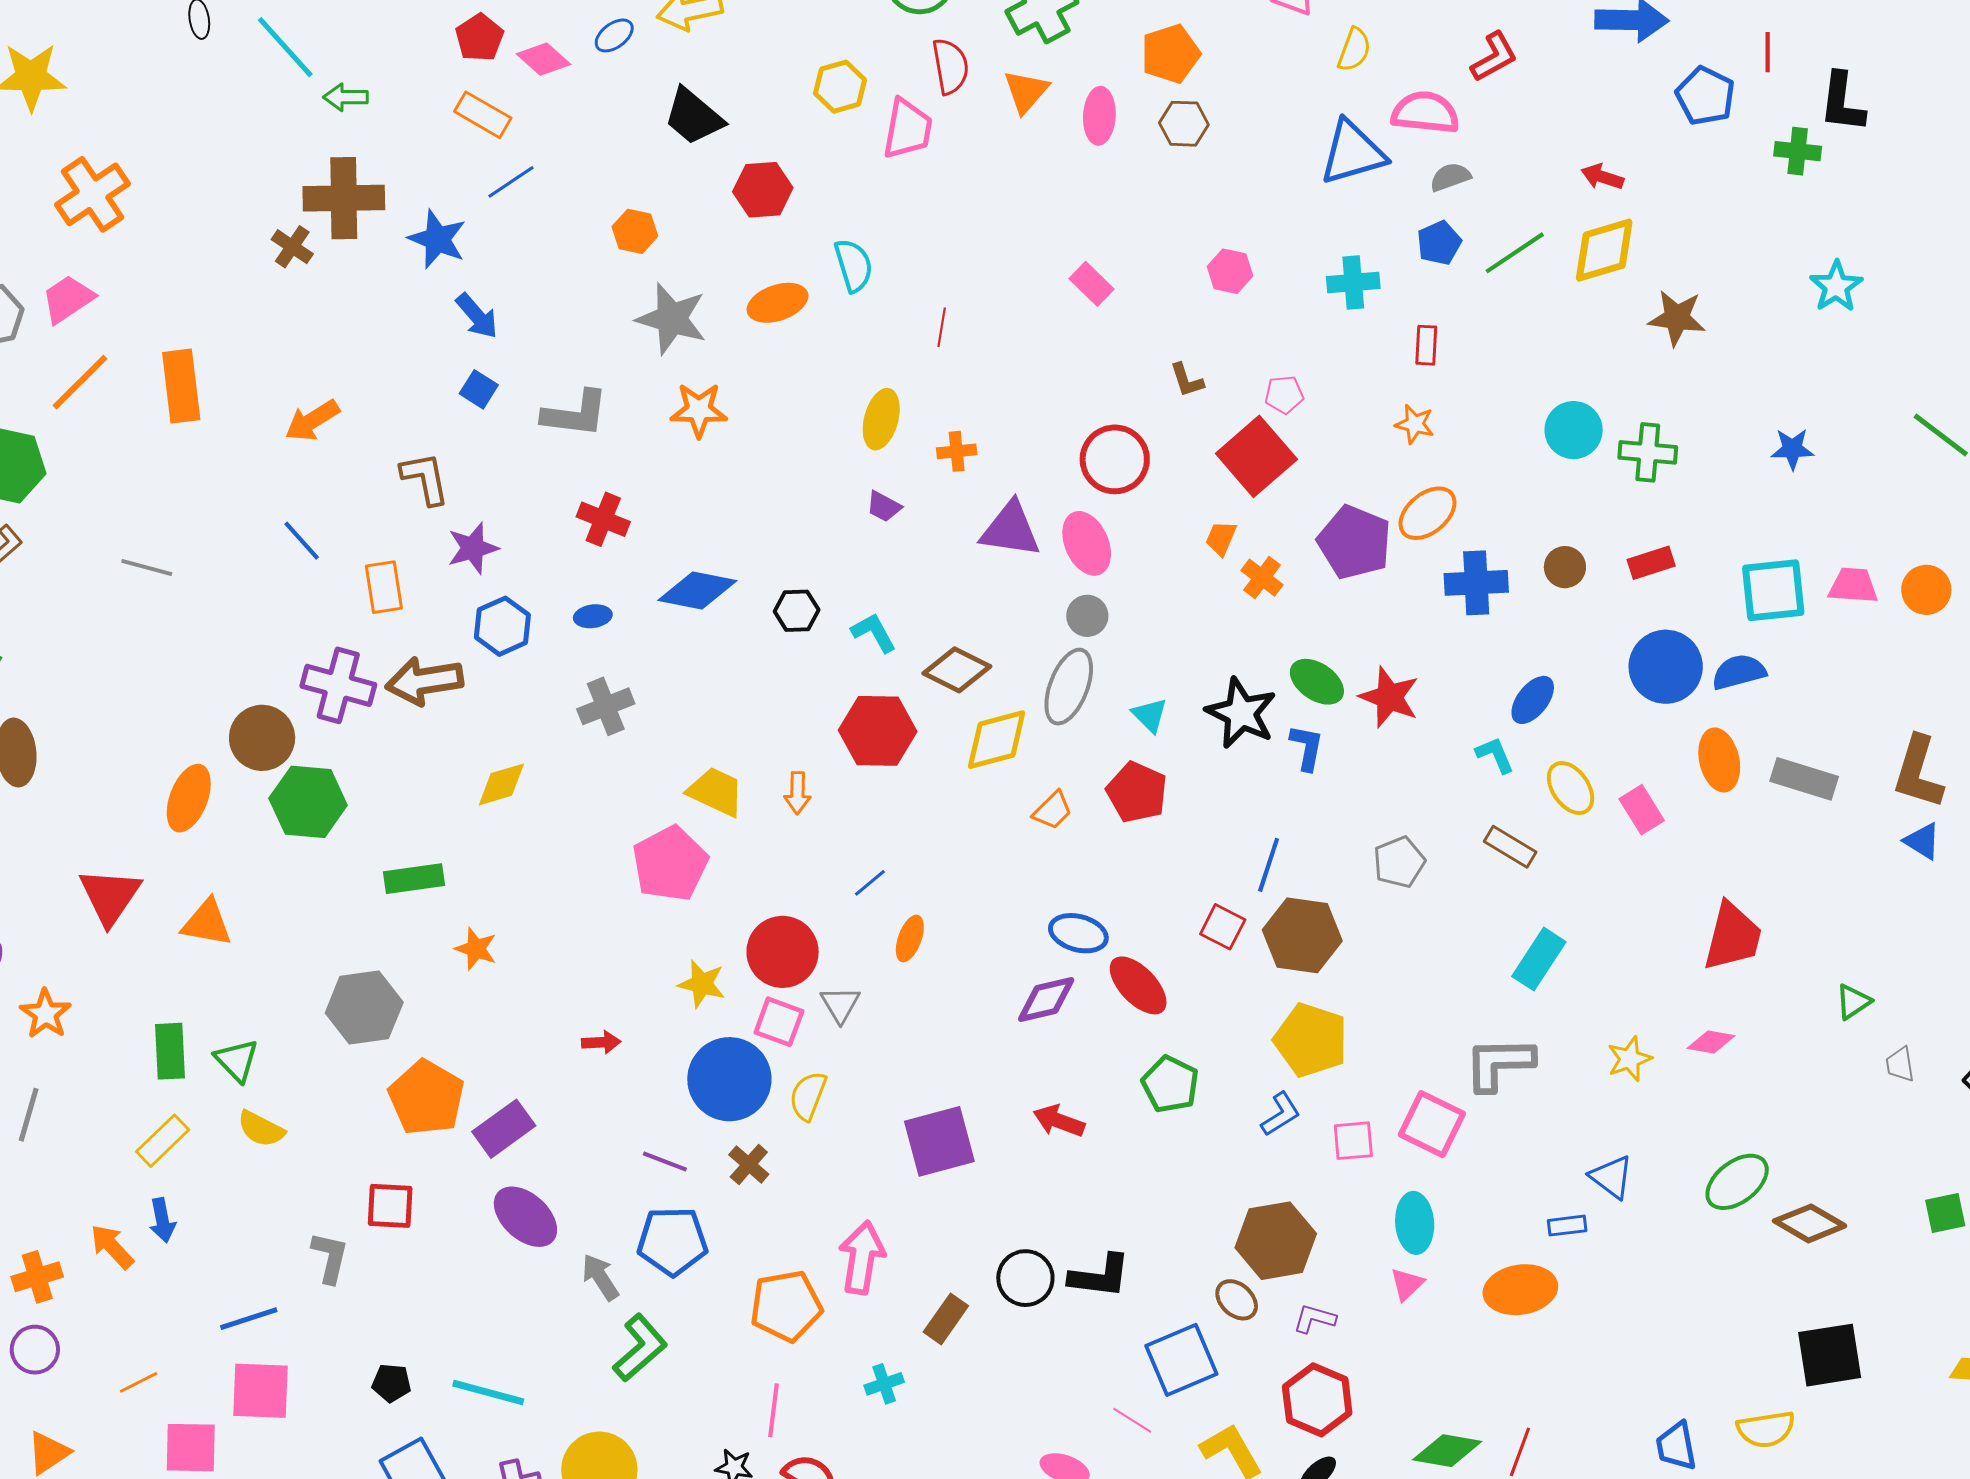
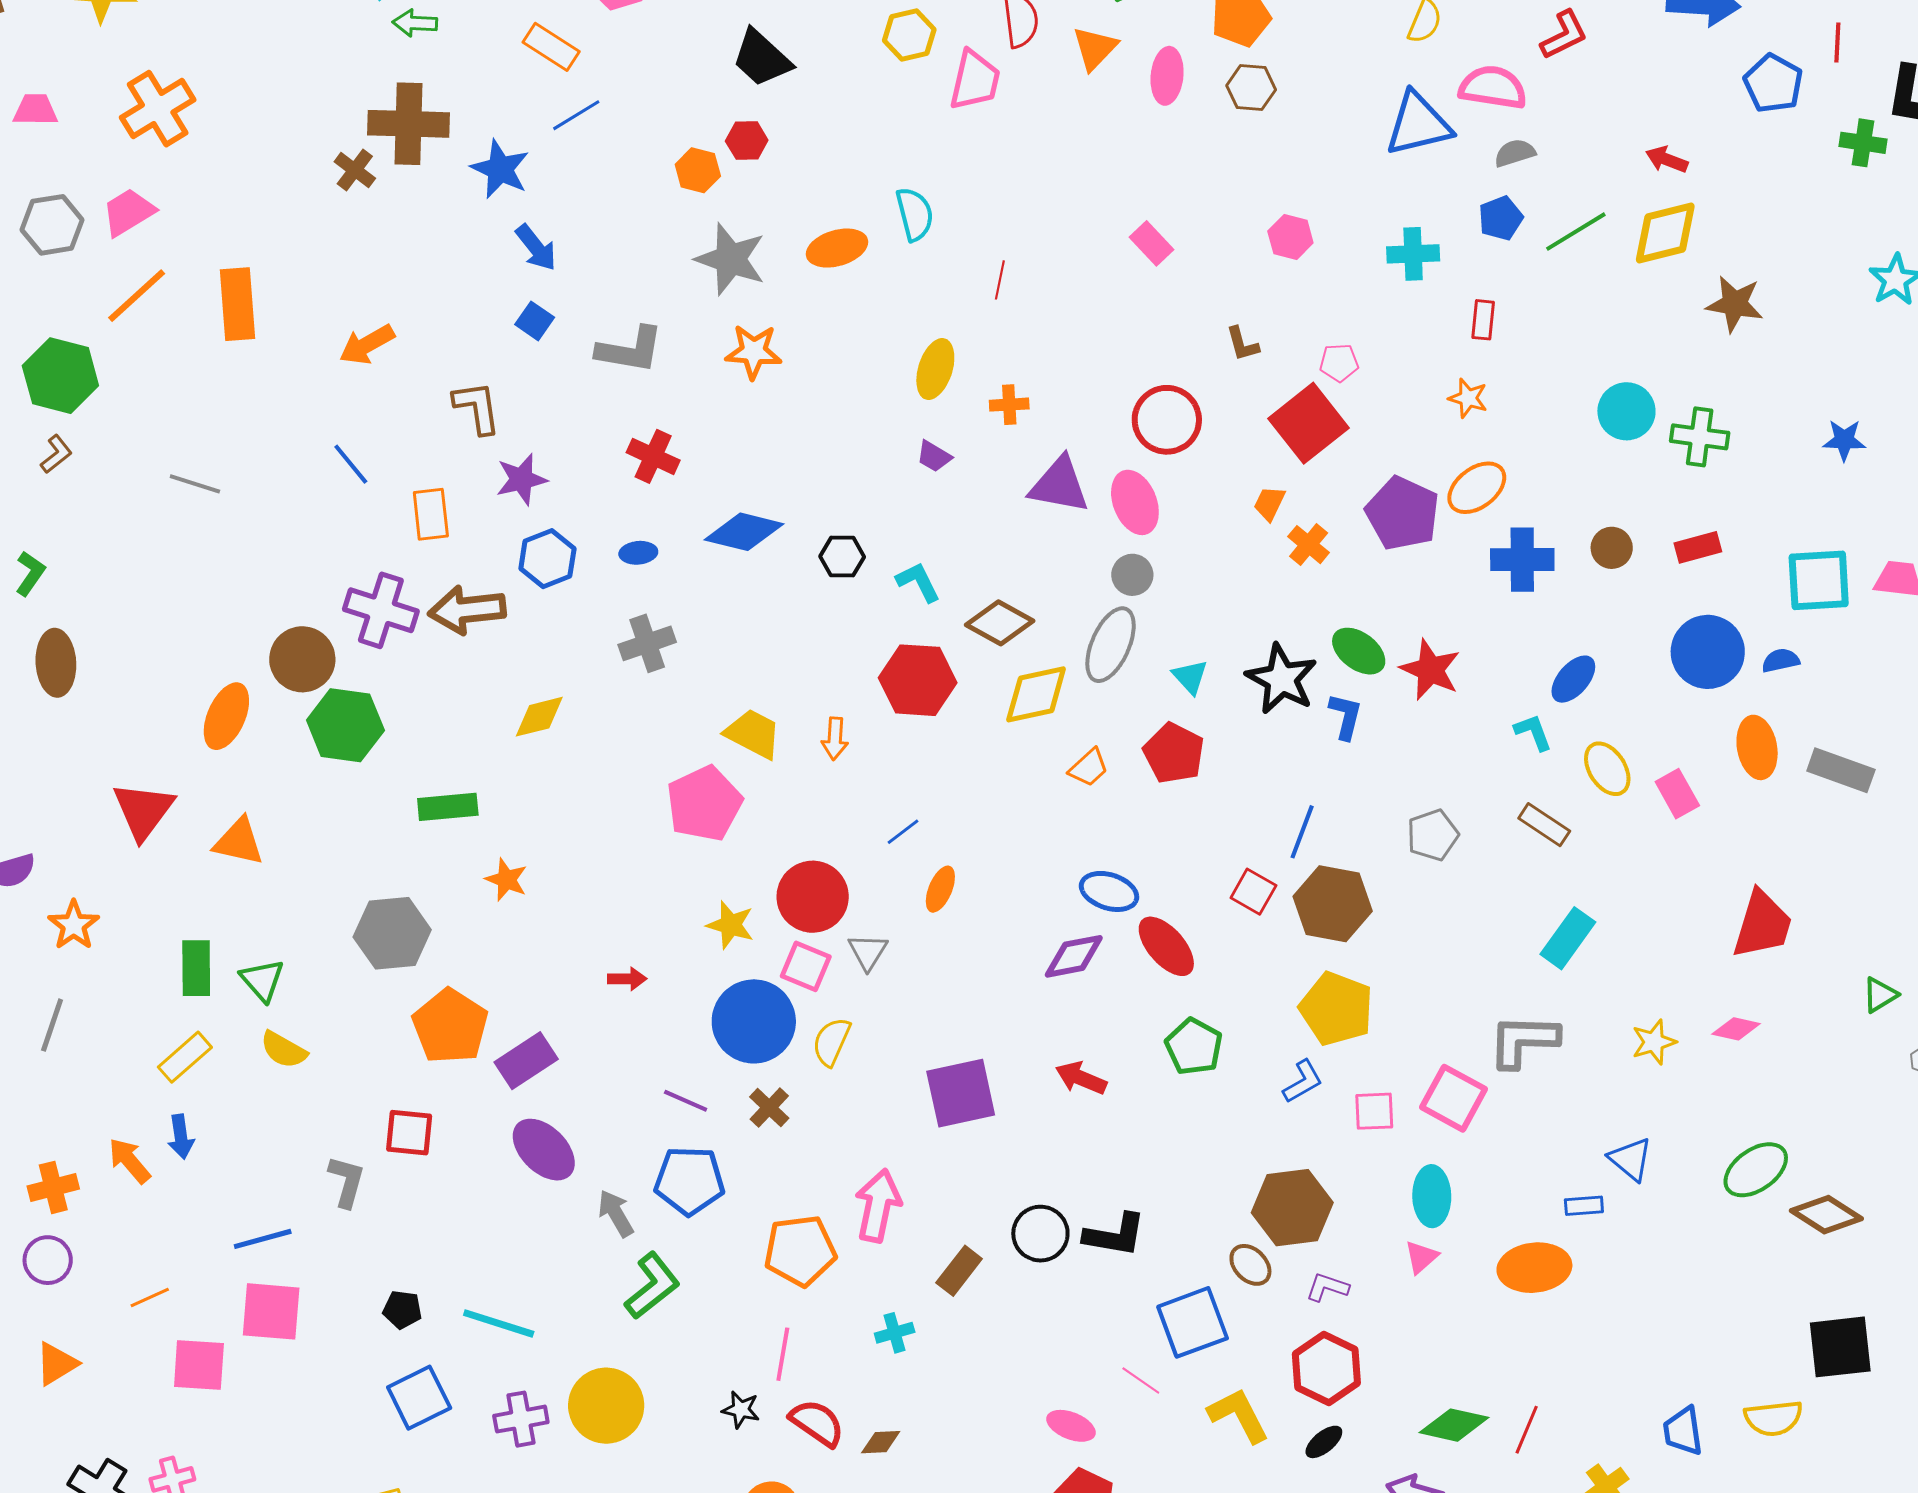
red hexagon: (763, 190) -> (747, 141), moved, size x0.7
blue semicircle: (1739, 672) -> (1781, 660), size x0.7

